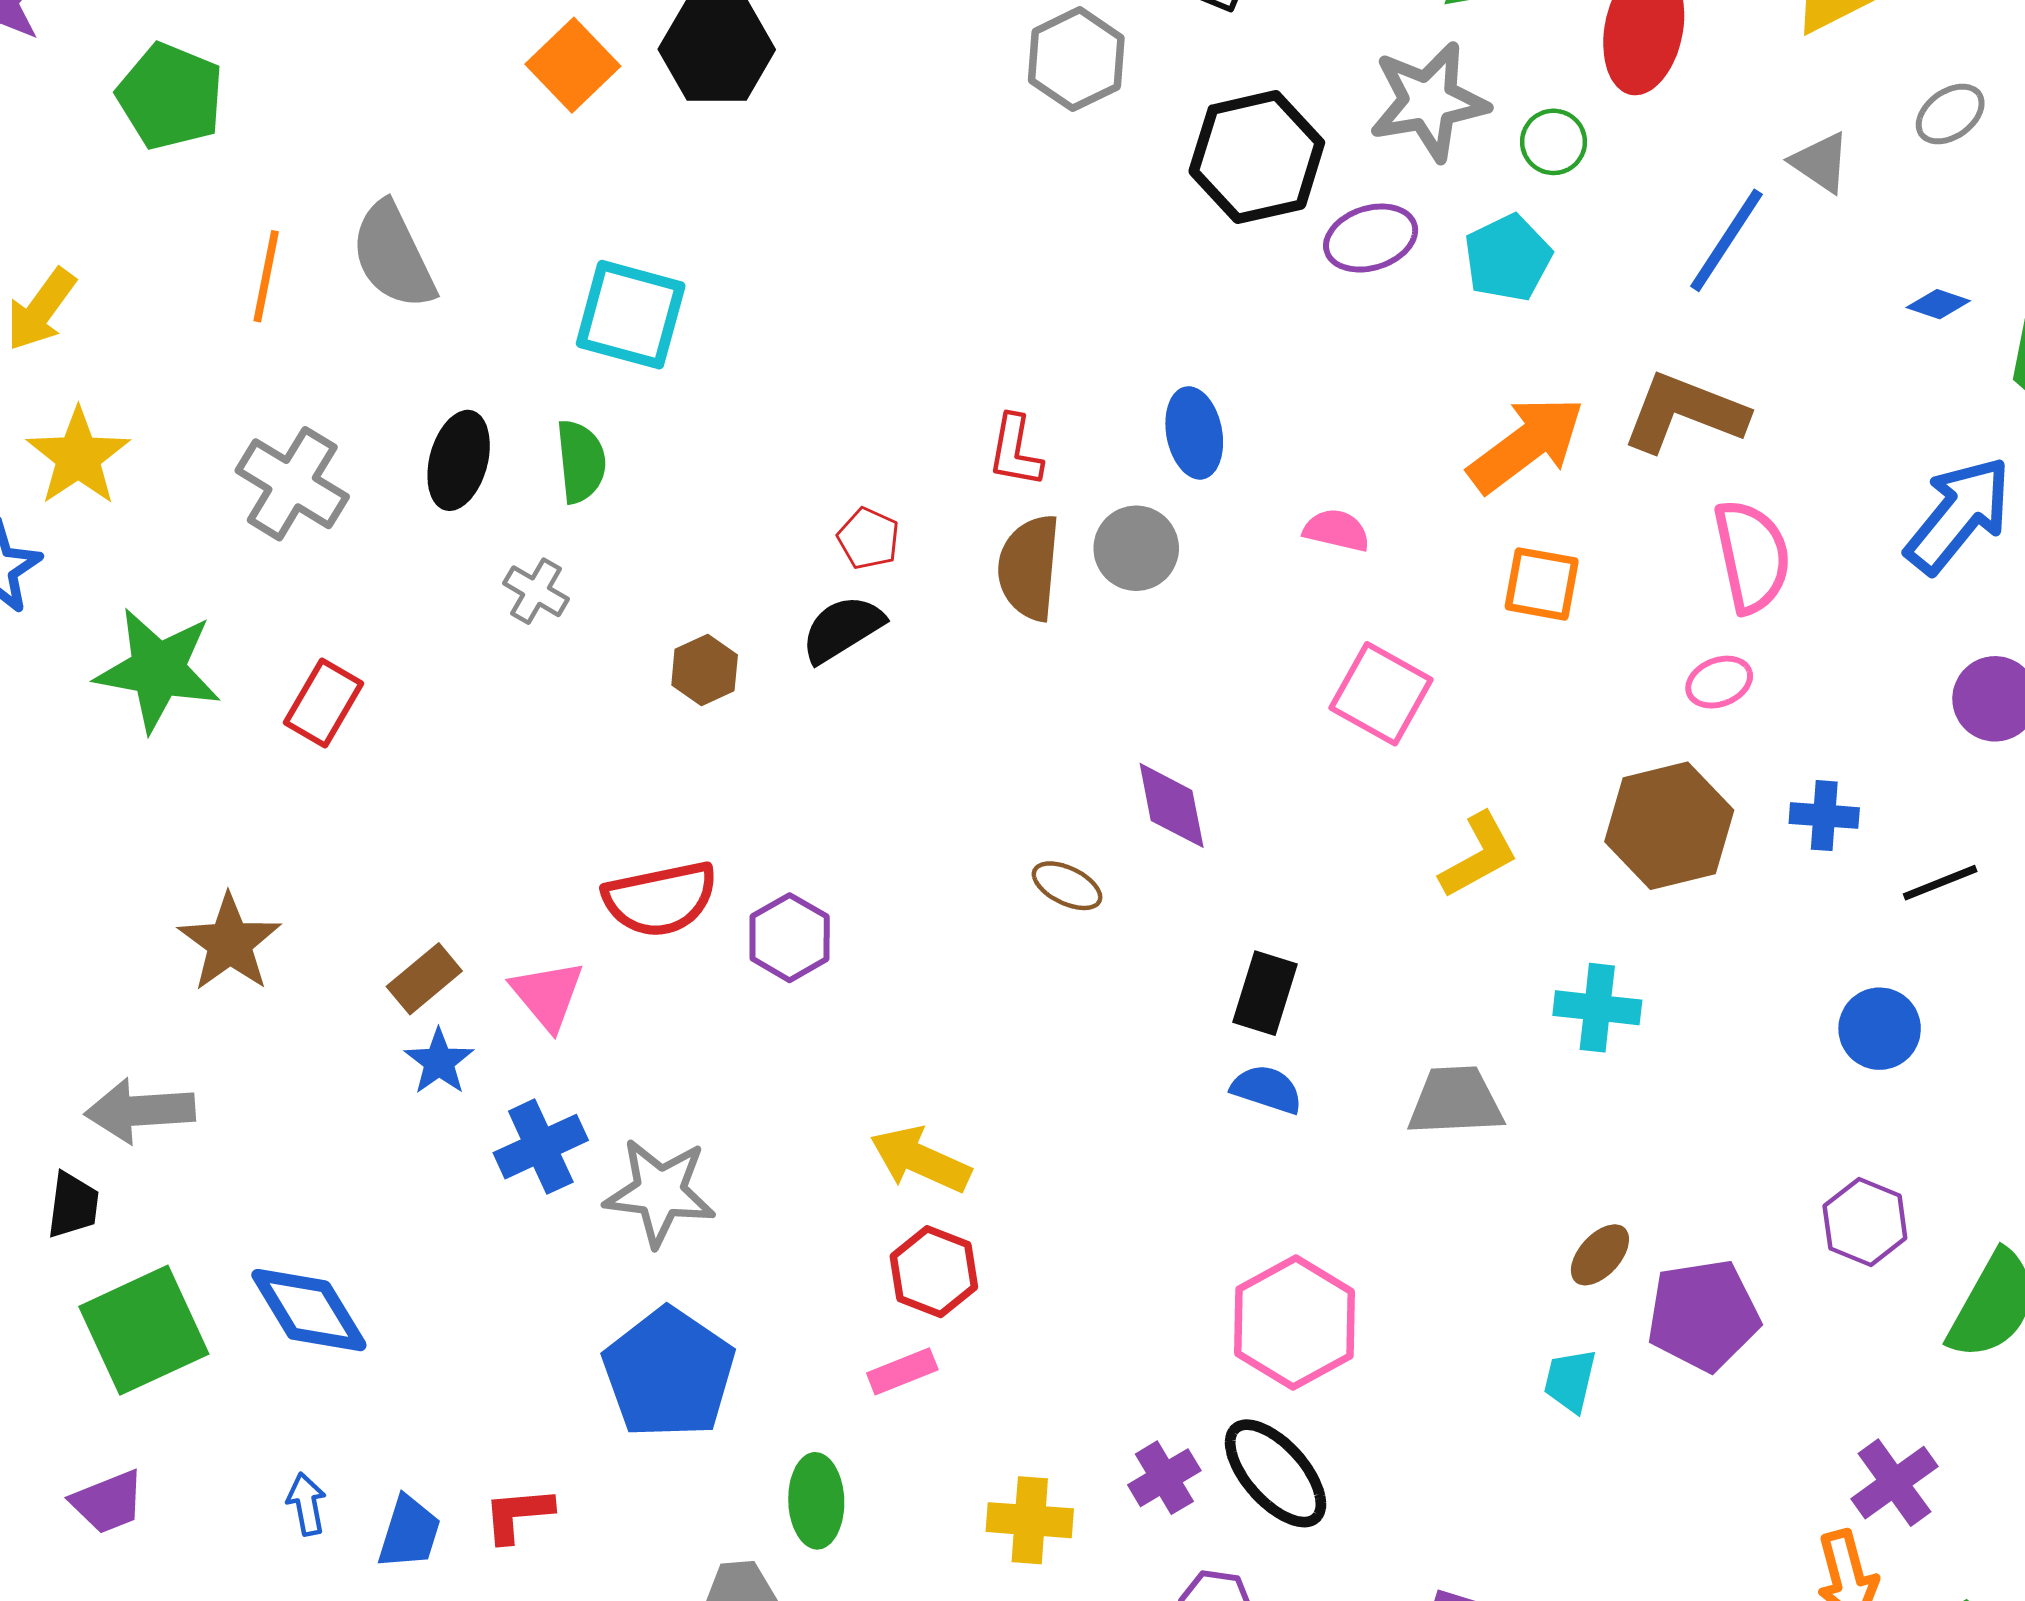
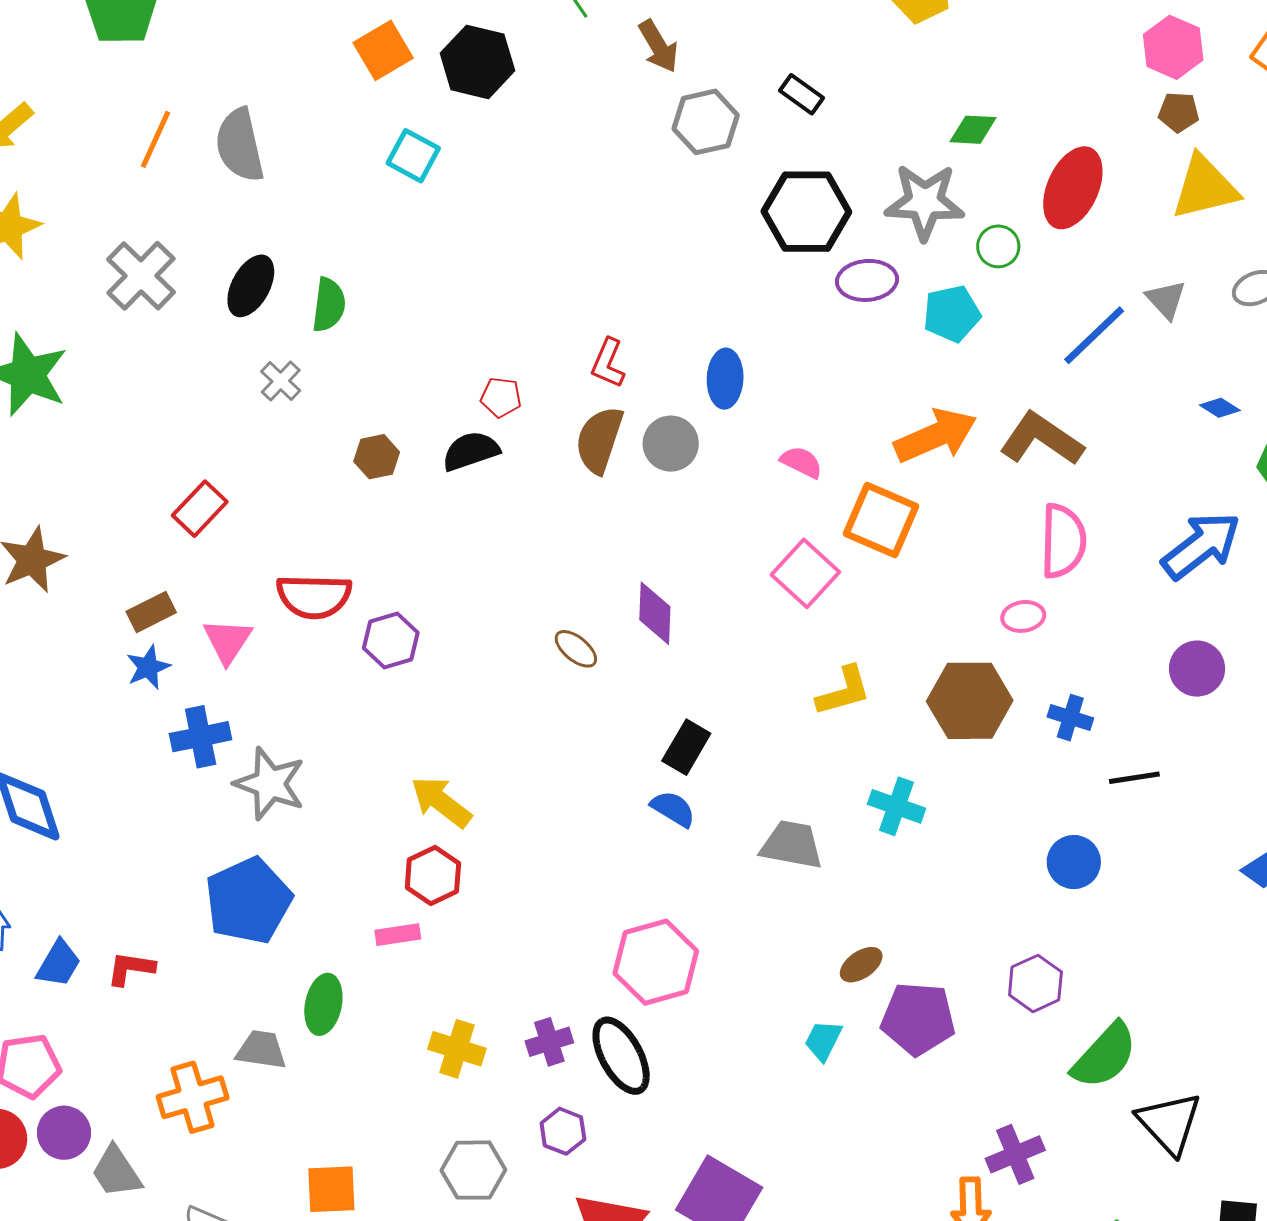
cyan square: (631, 315) -> (413, 156), moved, size x0.7
red pentagon: (868, 539) -> (501, 397), turned -30
orange square: (1542, 584) -> (881, 520), moved, size x1.4
red rectangle: (324, 703) -> (200, 509), moved

